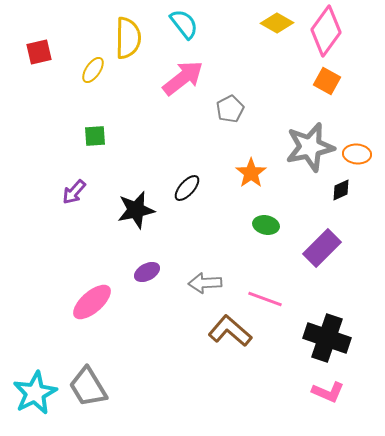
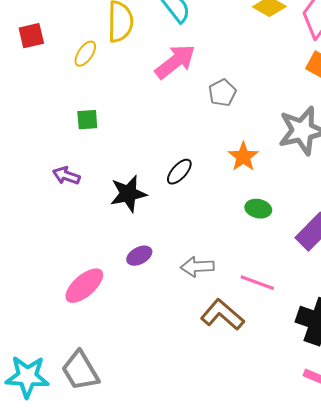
purple arrow: (74, 192) -> (66, 176), turned 68
cyan star: (35, 393) -> (27, 377), turned 30

